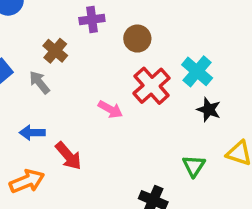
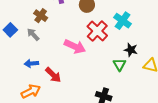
pink arrow: (110, 109) -> (75, 46), size x1.5
black star: (209, 110) -> (131, 50), moved
green triangle: (194, 166) -> (119, 65), moved

